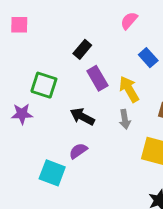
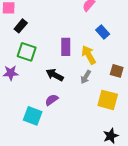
black rectangle: (82, 49) -> (21, 26), moved
purple rectangle: (97, 78) -> (66, 47), turned 30
gray arrow: (125, 119) -> (86, 77), turned 40

